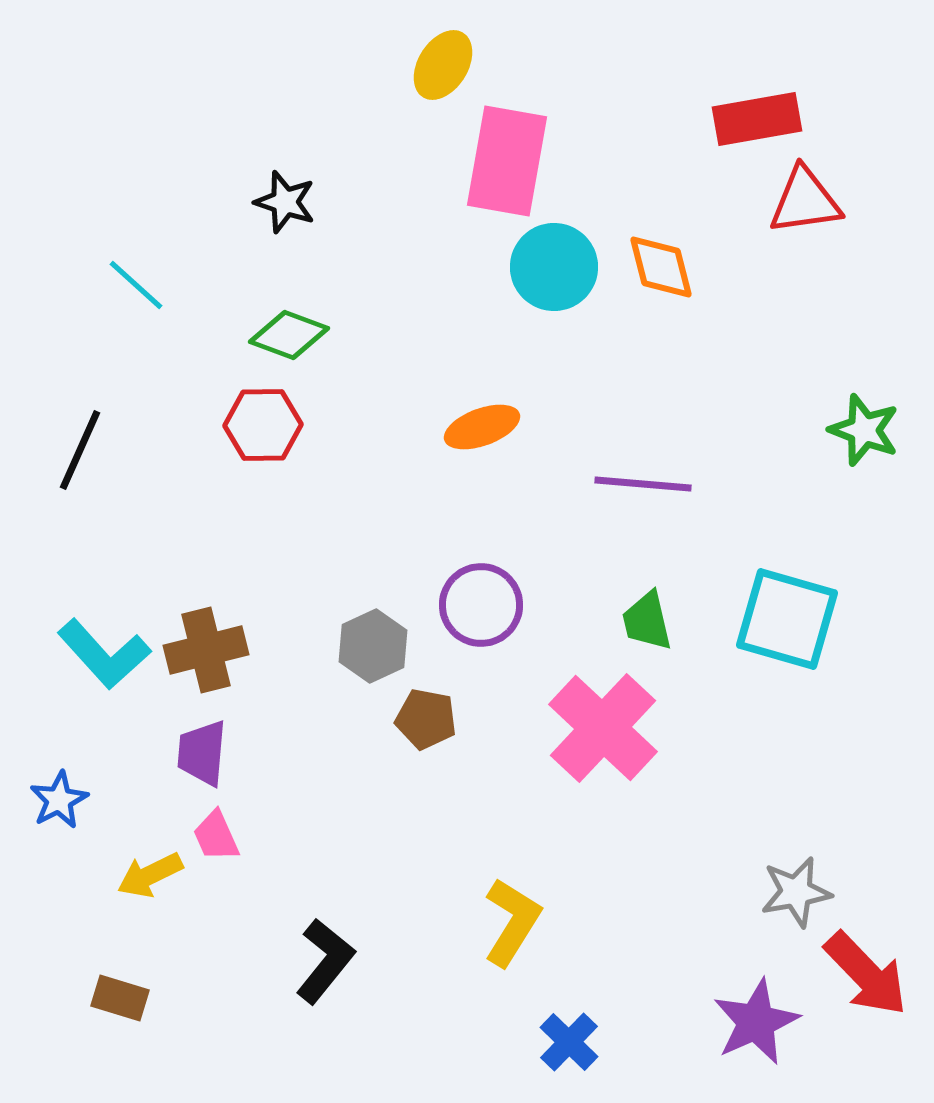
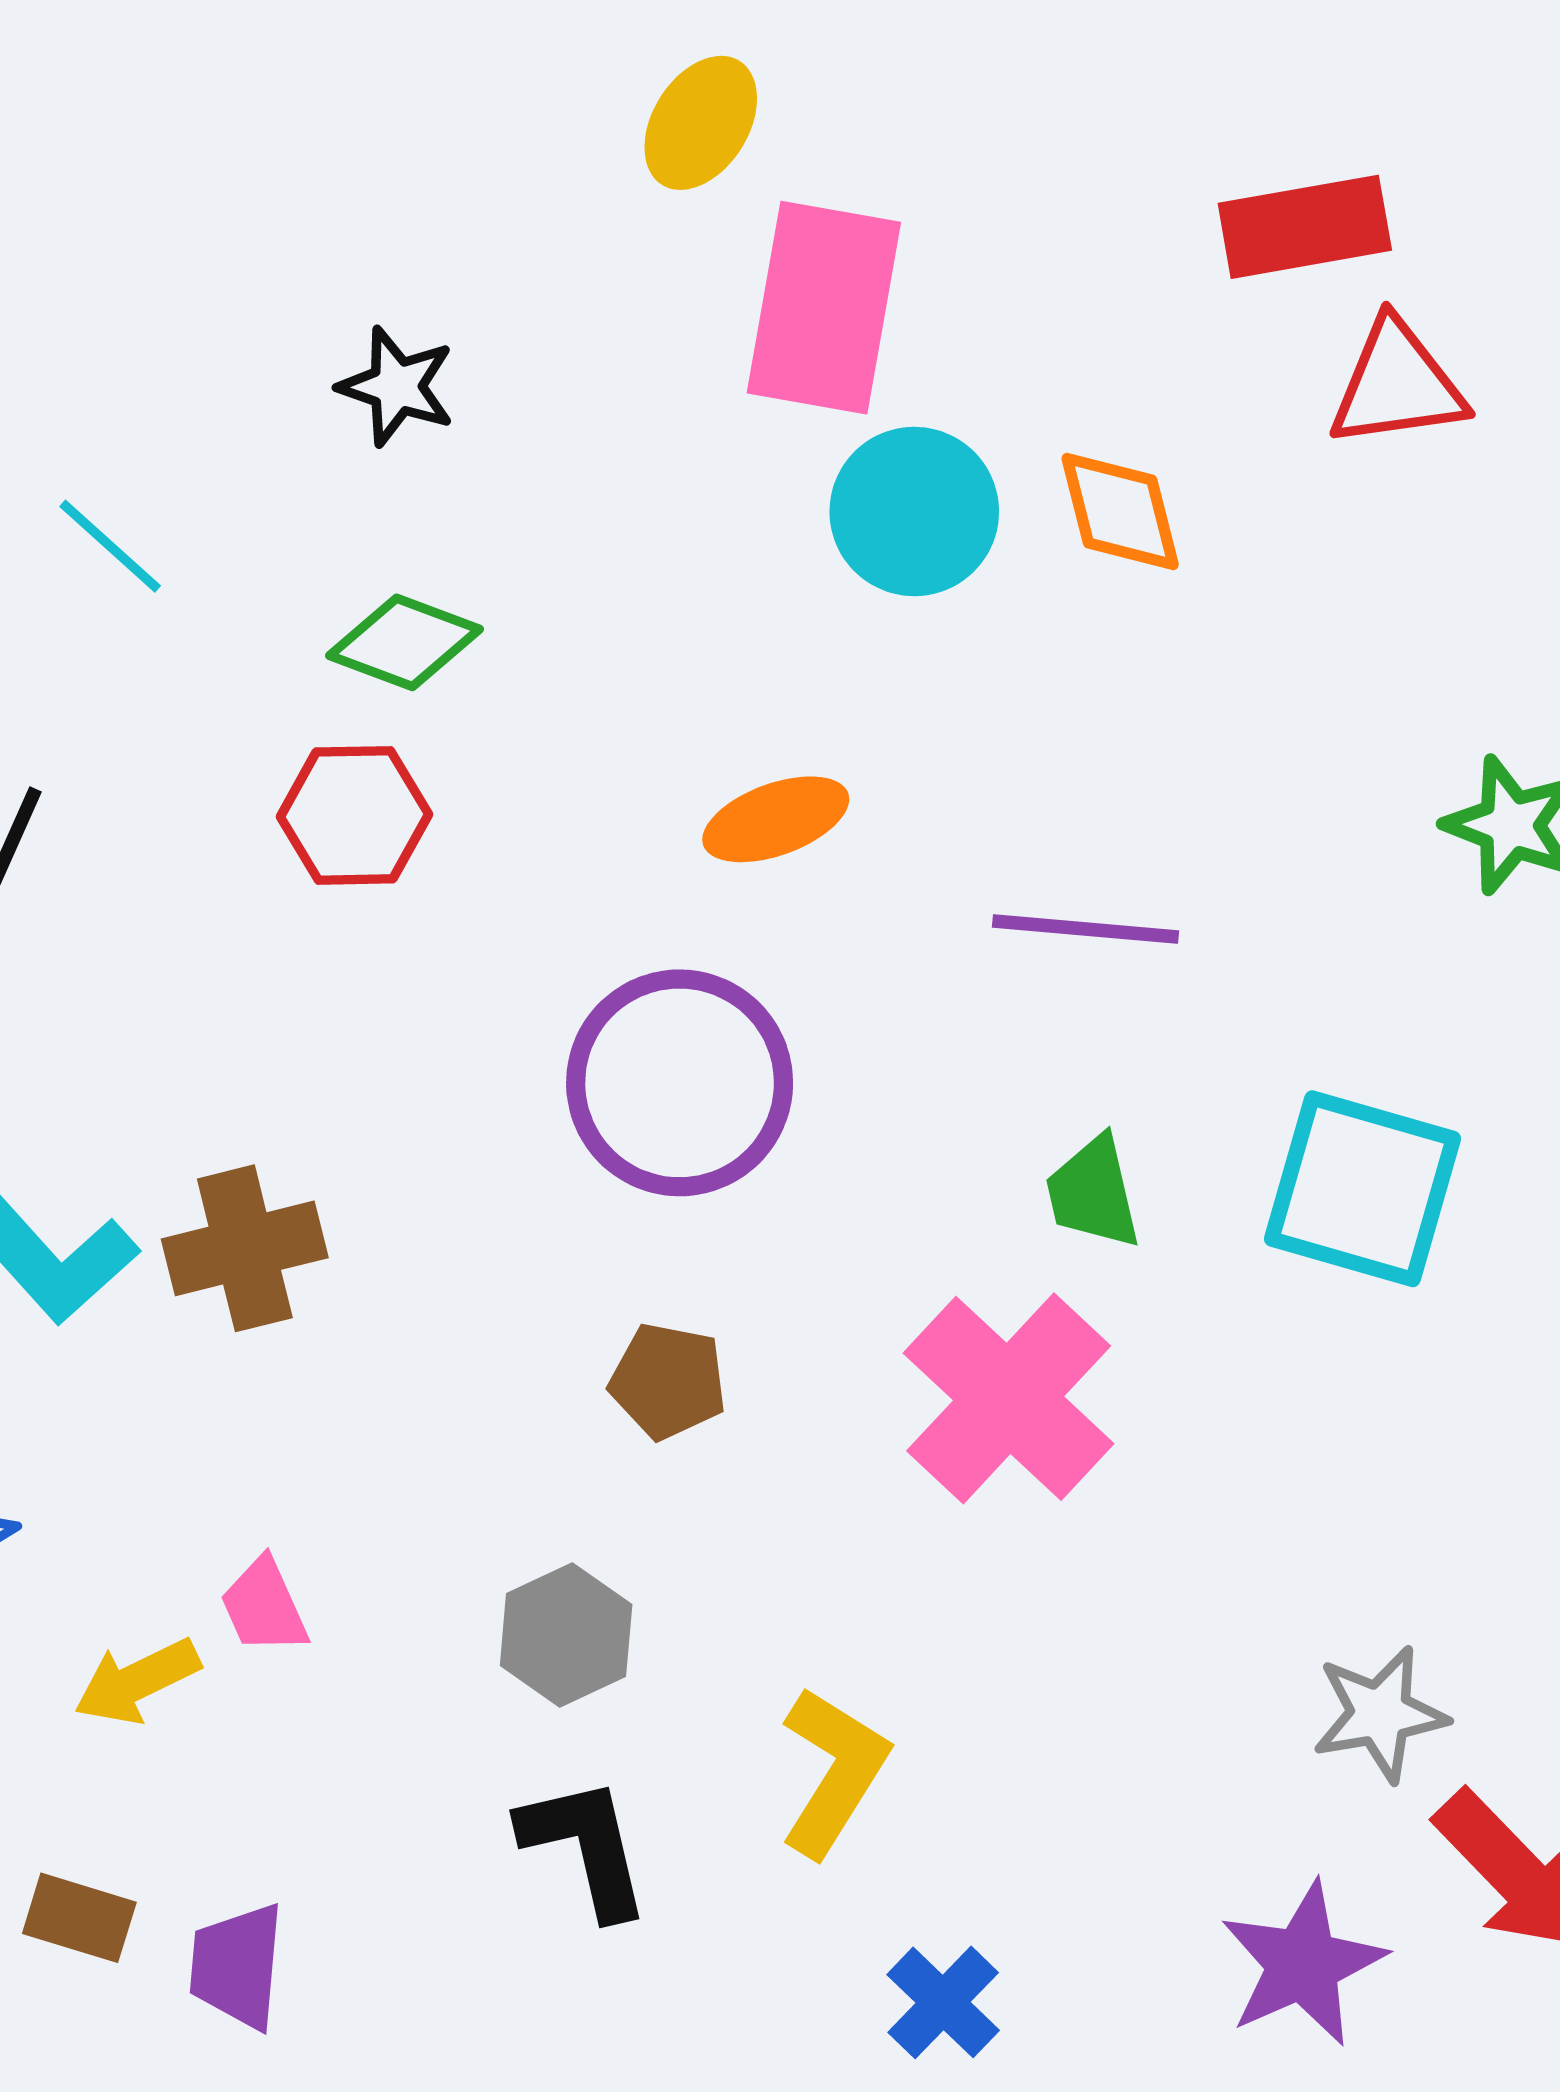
purple circle: (481, 605) -> (680, 1083), moved, size x1.4
gray hexagon: (373, 646) -> (566, 1635), moved
purple trapezoid: (202, 753) -> (237, 1966), moved
black L-shape: (325, 961) -> (585, 1847), moved, turned -52

